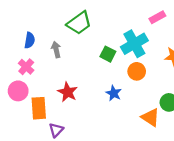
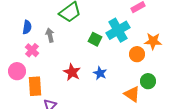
pink cross: (26, 67) -> (32, 50), moved
orange circle: (137, 71) -> (137, 54), moved
red star: (68, 92) -> (72, 72), moved

